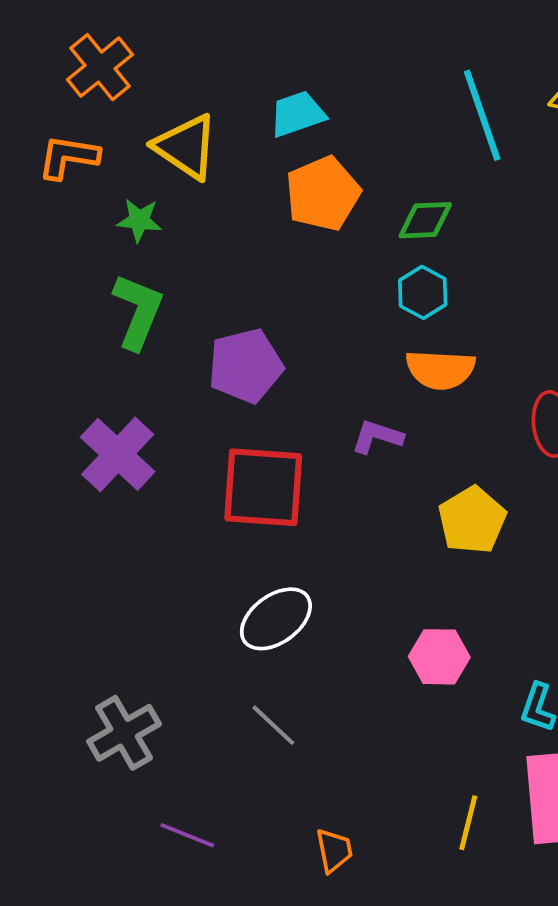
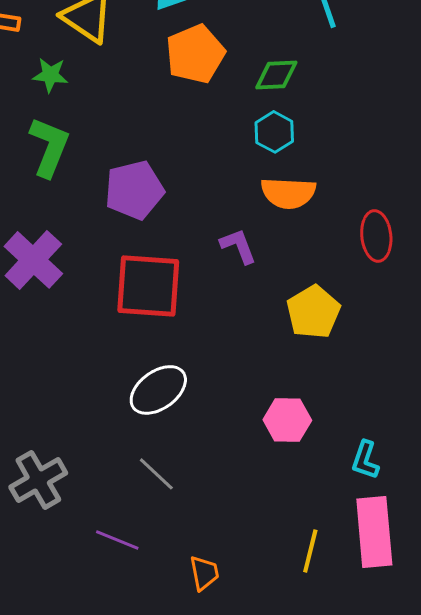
purple L-shape: (377, 437) -> (238, 246), turned 51
purple line: (187, 835) -> (117, 540), moved

